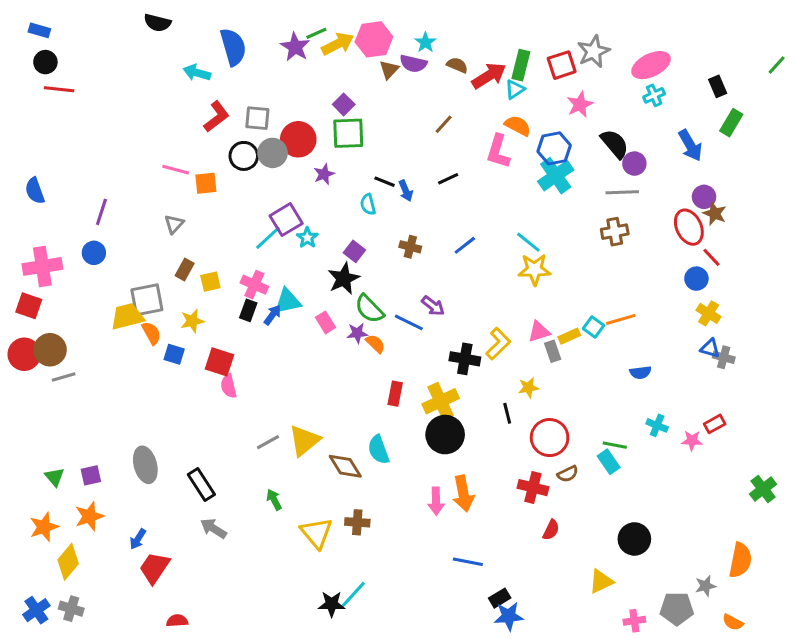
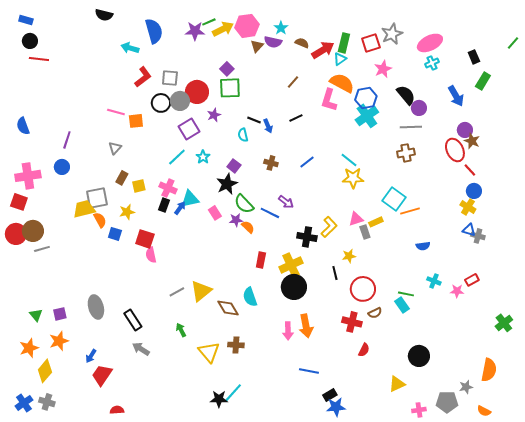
purple star: (295, 47) -> (195, 31), turned -30
orange semicircle: (518, 126) -> (342, 83), size x1.4
purple square: (286, 220) -> (189, 129), moved
blue circle: (696, 279) -> (474, 191), moved
cyan square: (593, 327) -> (394, 199), moved, size x1.6

